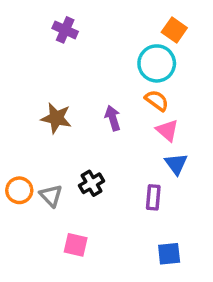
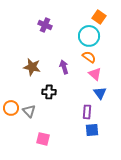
purple cross: (65, 30) -> (45, 25), moved
black cross: (92, 183) -> (49, 92), moved, turned 32
blue square: (169, 254) -> (92, 130), moved

